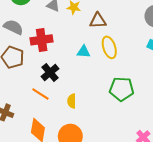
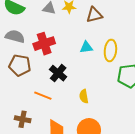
yellow ellipse: (109, 47) -> (110, 50), moved, turned 35
orange line: (40, 94) -> (43, 96), moved

